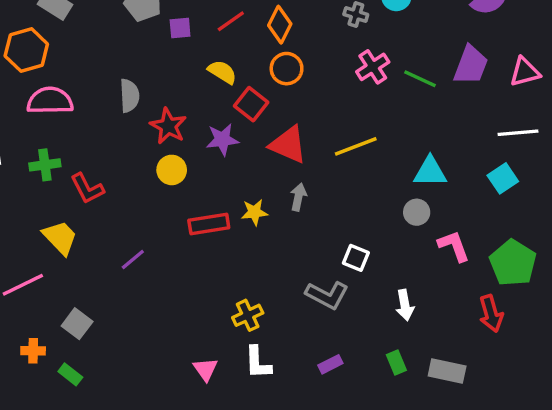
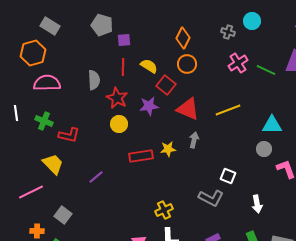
red line: (231, 21) -> (123, 67), moved, turned -54
green cross: (45, 165) -> (44, 121), turned 30
red L-shape: (87, 189) -> (69, 135), turned -50

